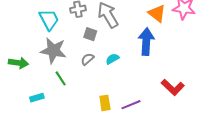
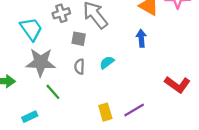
blue arrow: (146, 42) -> (141, 38), size x0.6
gray semicircle: (87, 59) -> (79, 67), turned -40

